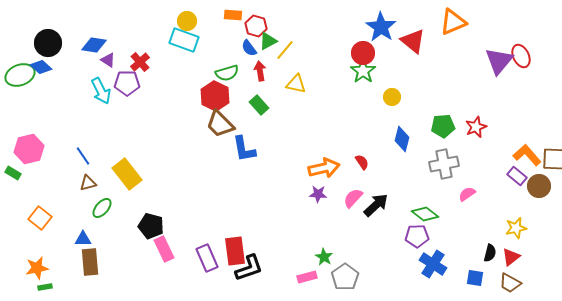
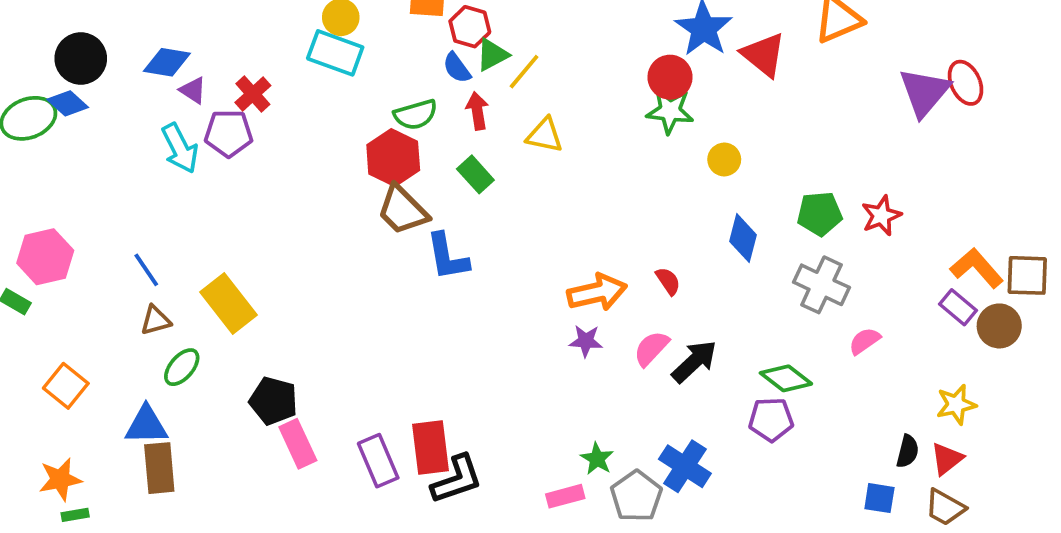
green star: (363, 71) -> (670, 111), turned -30
gray cross: (444, 164) -> (821, 285), turned 36
blue triangle: (83, 239) -> (146, 425), size x1.4
blue cross: (433, 264) -> (685, 466), moved

